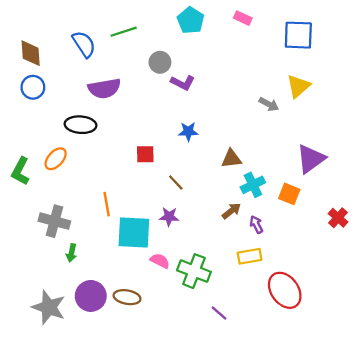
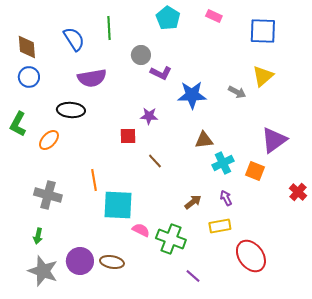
green line: (124, 32) -> (109, 28), turned -75
blue star: (188, 132) -> (192, 95), moved, size x1.6
green L-shape: (20, 171) -> (18, 124), moved
brown arrow: (231, 211) -> (193, 202), moved
purple star: (169, 217) -> (149, 116), moved
green arrow: (71, 253) -> (38, 236), moved

